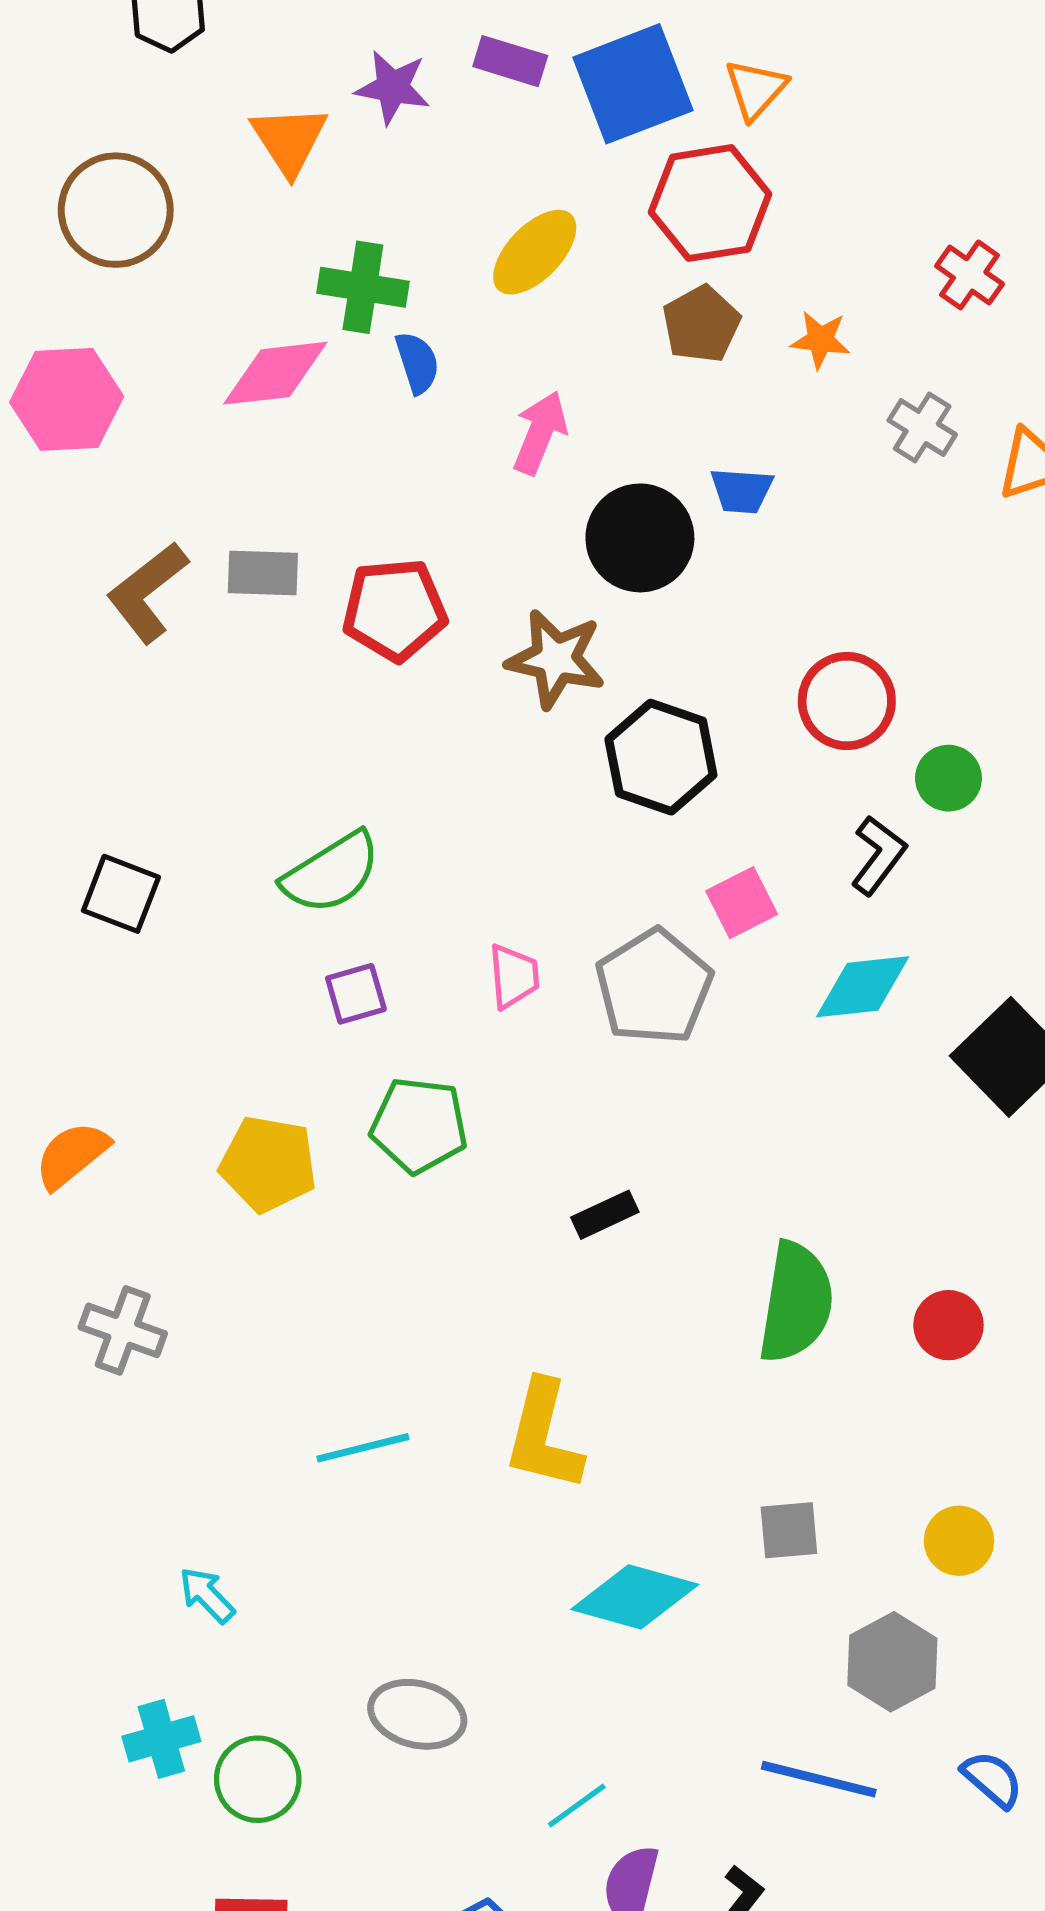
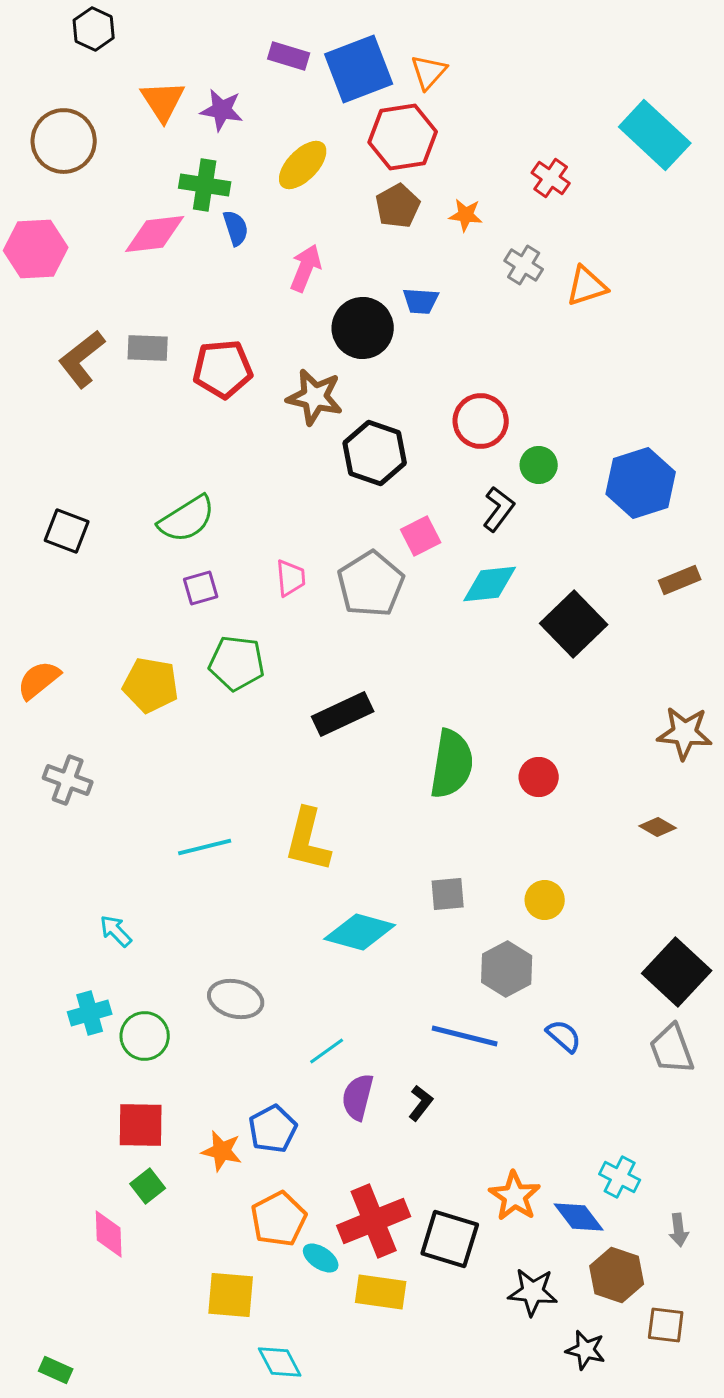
purple star: (393, 87) -> (222, 110), moved
black rectangle: (605, 1215) -> (343, 714), size x1.6

